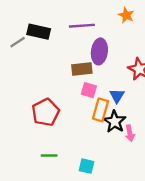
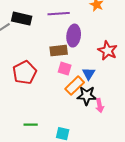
orange rectangle: (101, 110) -> (75, 86), turned 30
red pentagon: (46, 112) -> (25, 73), moved
black star: (115, 122) -> (87, 96), turned -30

